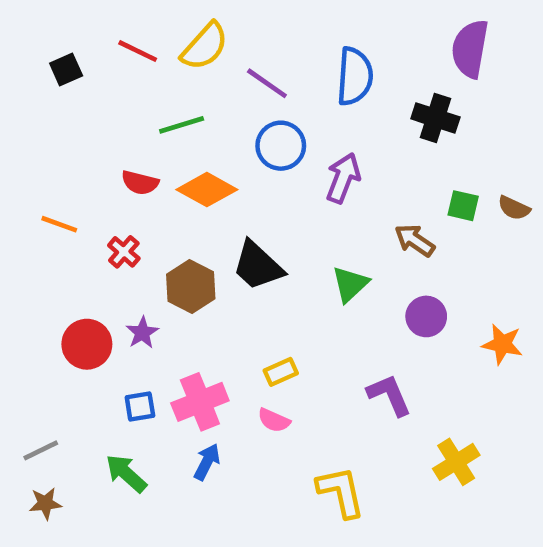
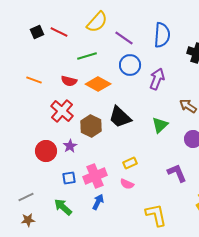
red line: (138, 51) -> (59, 32), moved
orange line: (59, 224) -> (34, 80), moved
red cross: (124, 252) -> (62, 111), size x1.6

